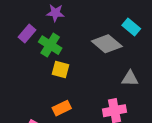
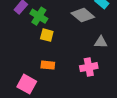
orange rectangle: (62, 108) -> (48, 65), turned 32

